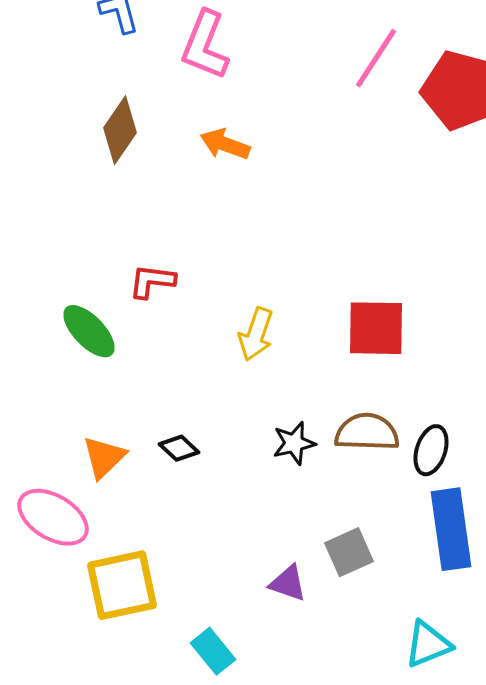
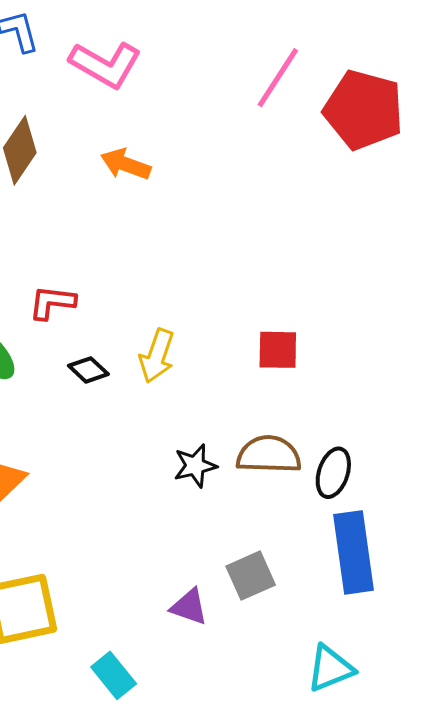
pink L-shape: (205, 45) -> (105, 65), turned -82
red square: (376, 328) -> (278, 350), size x0.7
black diamond: (179, 448) -> (88, 370), moved

